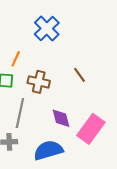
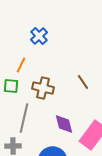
blue cross: (47, 28) -> (39, 36), moved, size x0.7

